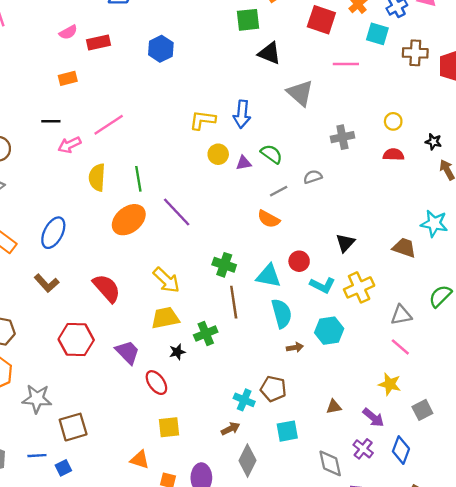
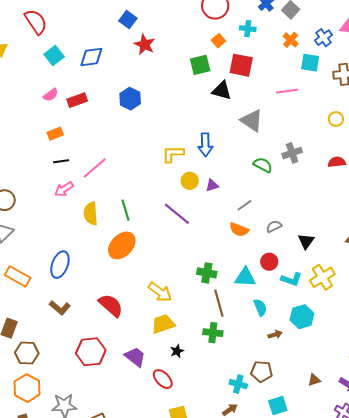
red square: (321, 20) -> (241, 65), moved
black line: (51, 121) -> (61, 161), moved
yellow circle: (393, 121) -> (336, 119), moved
green semicircle: (271, 154) -> (263, 165), moved
gray semicircle: (313, 177) -> (274, 226), moved
purple line: (177, 212) -> (177, 214), moved
cyan semicircle: (282, 313) -> (260, 307), size x0.7
green cross: (206, 334) -> (213, 333), moved, turned 36

